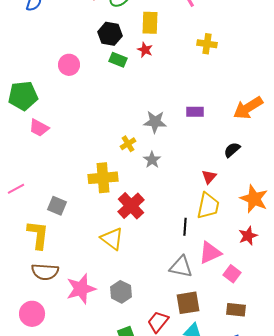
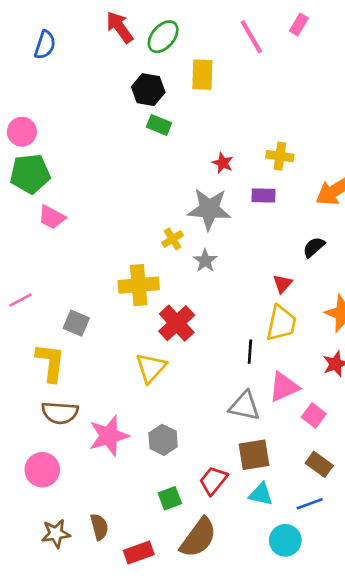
yellow cross: (207, 44) -> (280, 156), moved
red star: (145, 50) -> (223, 163), moved
pink circle: (69, 65) -> (22, 132), moved
gray star: (155, 122) -> (209, 209), size x1.4
yellow triangle: (112, 239) -> (151, 368), turned 35
brown rectangle: (236, 310) -> (319, 464), turned 30

